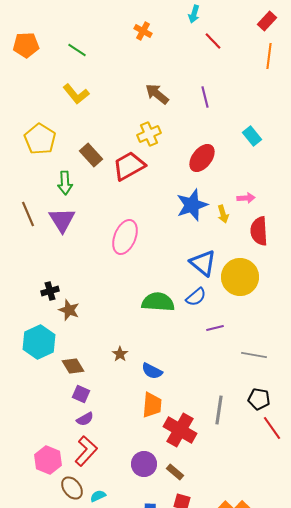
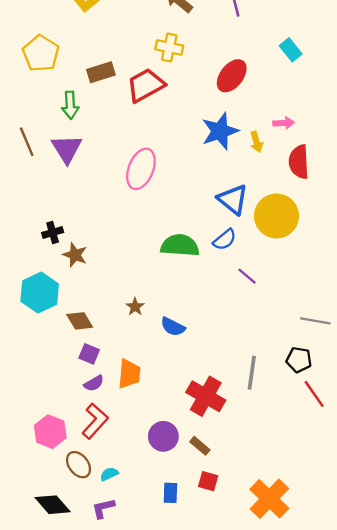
yellow cross: (149, 134) -> (169, 47), turned 35
brown rectangle: (91, 155) -> (101, 72), turned -65
purple line: (215, 328) -> (247, 276), turned 54
gray line: (254, 355) -> (315, 321), moved
orange trapezoid: (152, 405) -> (129, 374), moved

